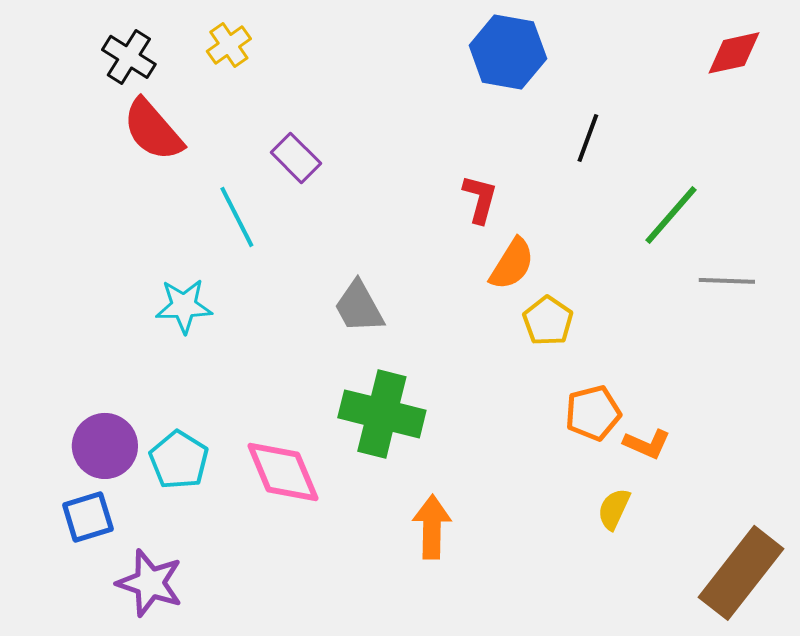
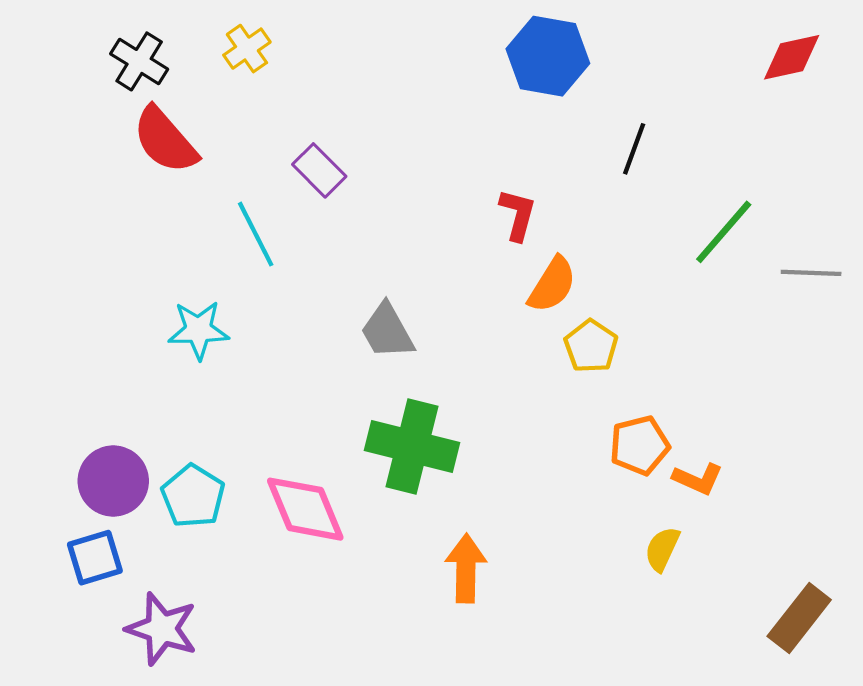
gray line: (727, 281) -> (811, 273), moved
brown rectangle: (741, 573) -> (799, 618), size x0.7

